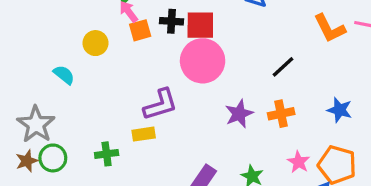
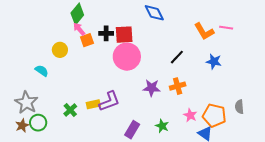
purple L-shape: (160, 105) -> (109, 101), moved
blue star: (340, 110) -> (214, 61), moved
purple star: (239, 114) -> (152, 88), turned 30
green cross: (107, 154) -> (70, 110), moved, turned -32

